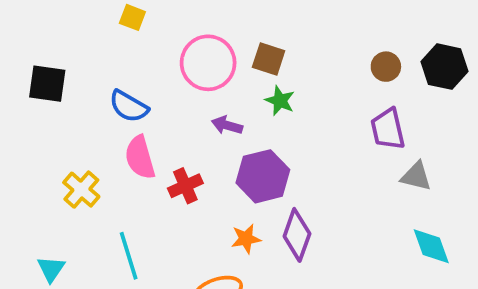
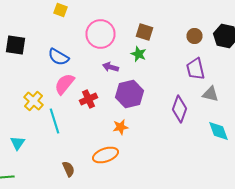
brown square: (269, 59) -> (144, 32), moved
pink semicircle: (140, 157) -> (64, 84), turned 55
purple diamond: (297, 235) -> (180, 109), moved
cyan line: (129, 256) -> (54, 121), moved

